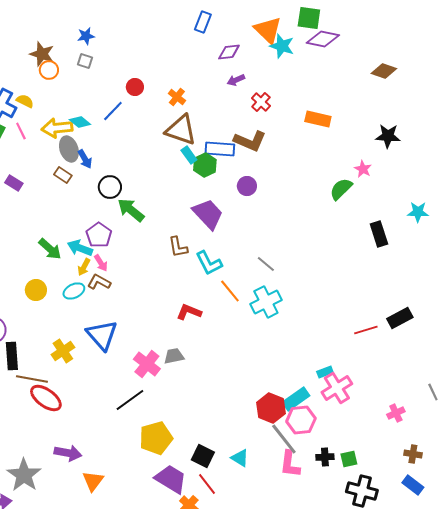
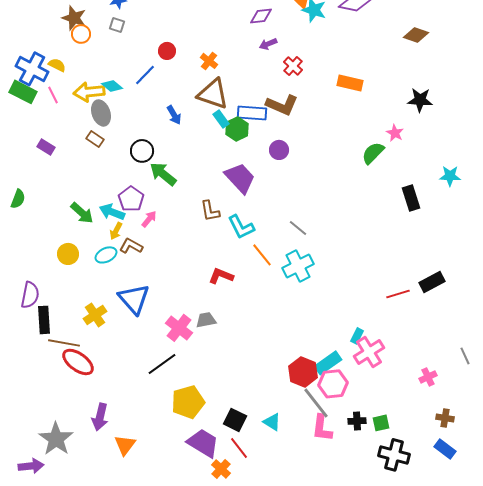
blue arrow: (85, 159) -> (174, 115), moved
pink arrow: (101, 263) -> (149, 219), moved, turned -108
cyan rectangle: (325, 372) -> (357, 336), turned -42
purple arrow: (68, 453) -> (100, 417), turned 92

